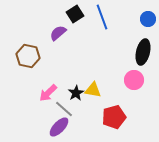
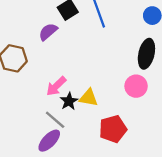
pink arrow: (48, 93) -> (56, 86), moved

